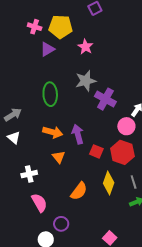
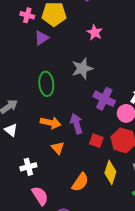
pink star: (85, 47) -> (95, 32), moved
purple cross: (105, 99) -> (104, 99), moved

